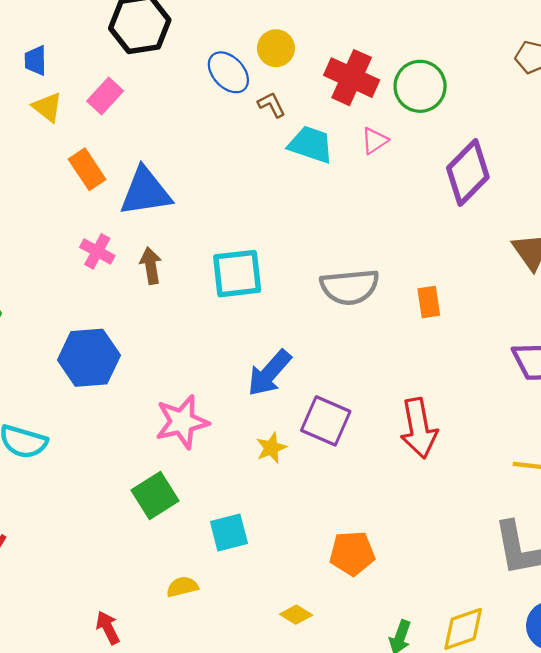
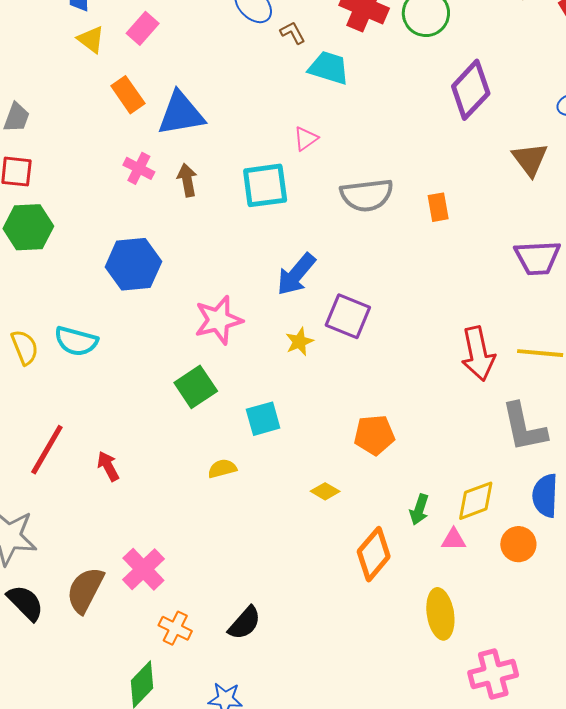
pink triangle: (375, 141) -> (306, 139), moved
red arrow: (419, 428) -> (478, 354), moved
red arrow: (108, 628) -> (108, 466), moved

